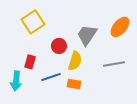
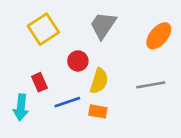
gray trapezoid: (87, 35) -> (103, 25), moved
red rectangle: (30, 62) -> (39, 82), turned -40

